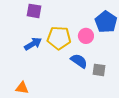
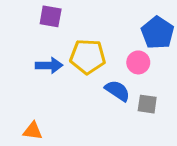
pink circle: (86, 36) -> (138, 62), moved
blue arrow: (33, 44) -> (49, 65), turned 30

